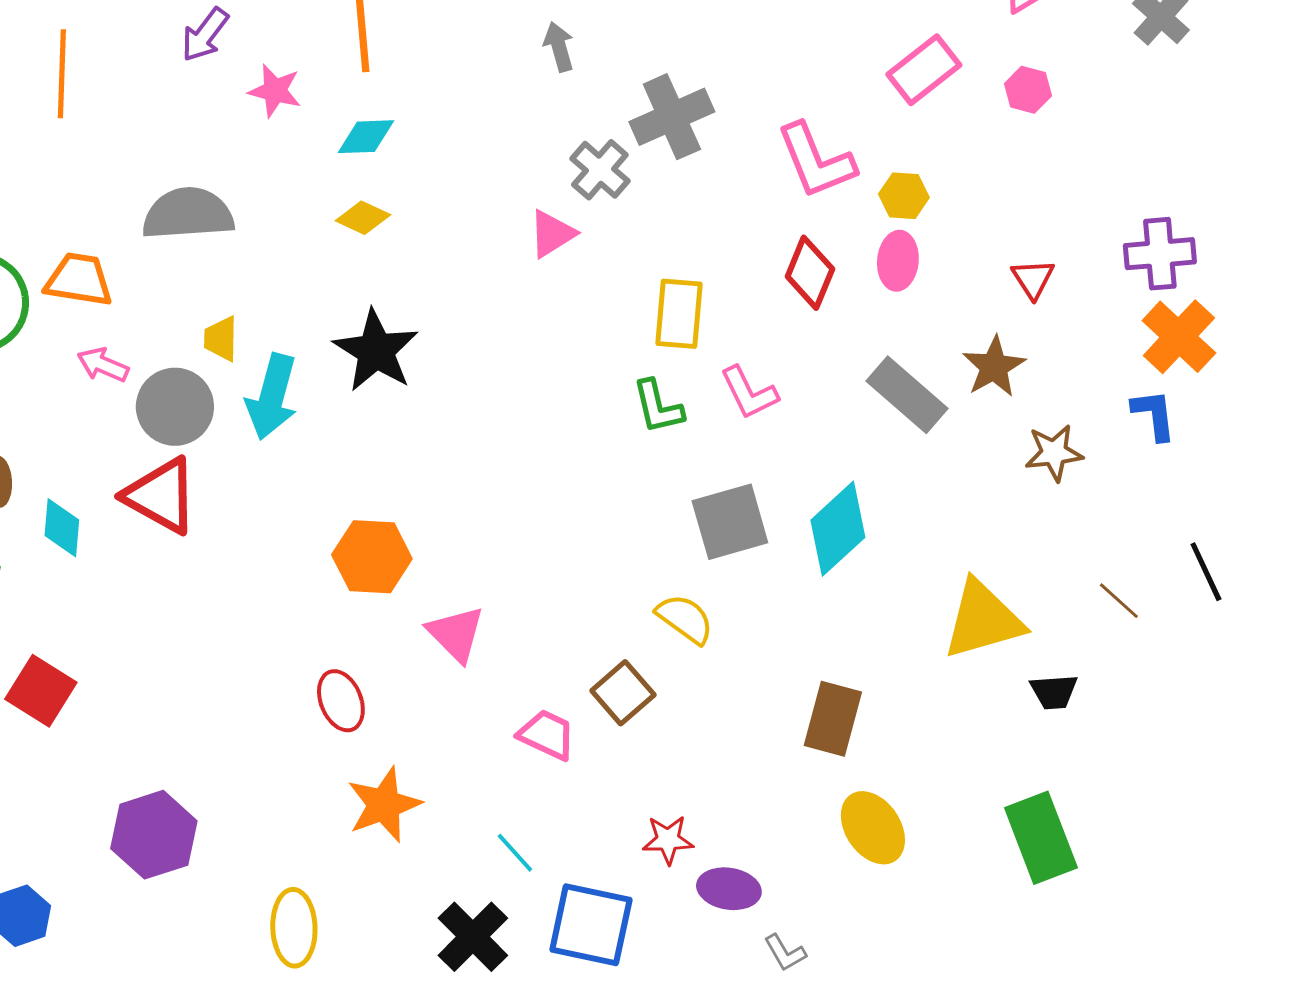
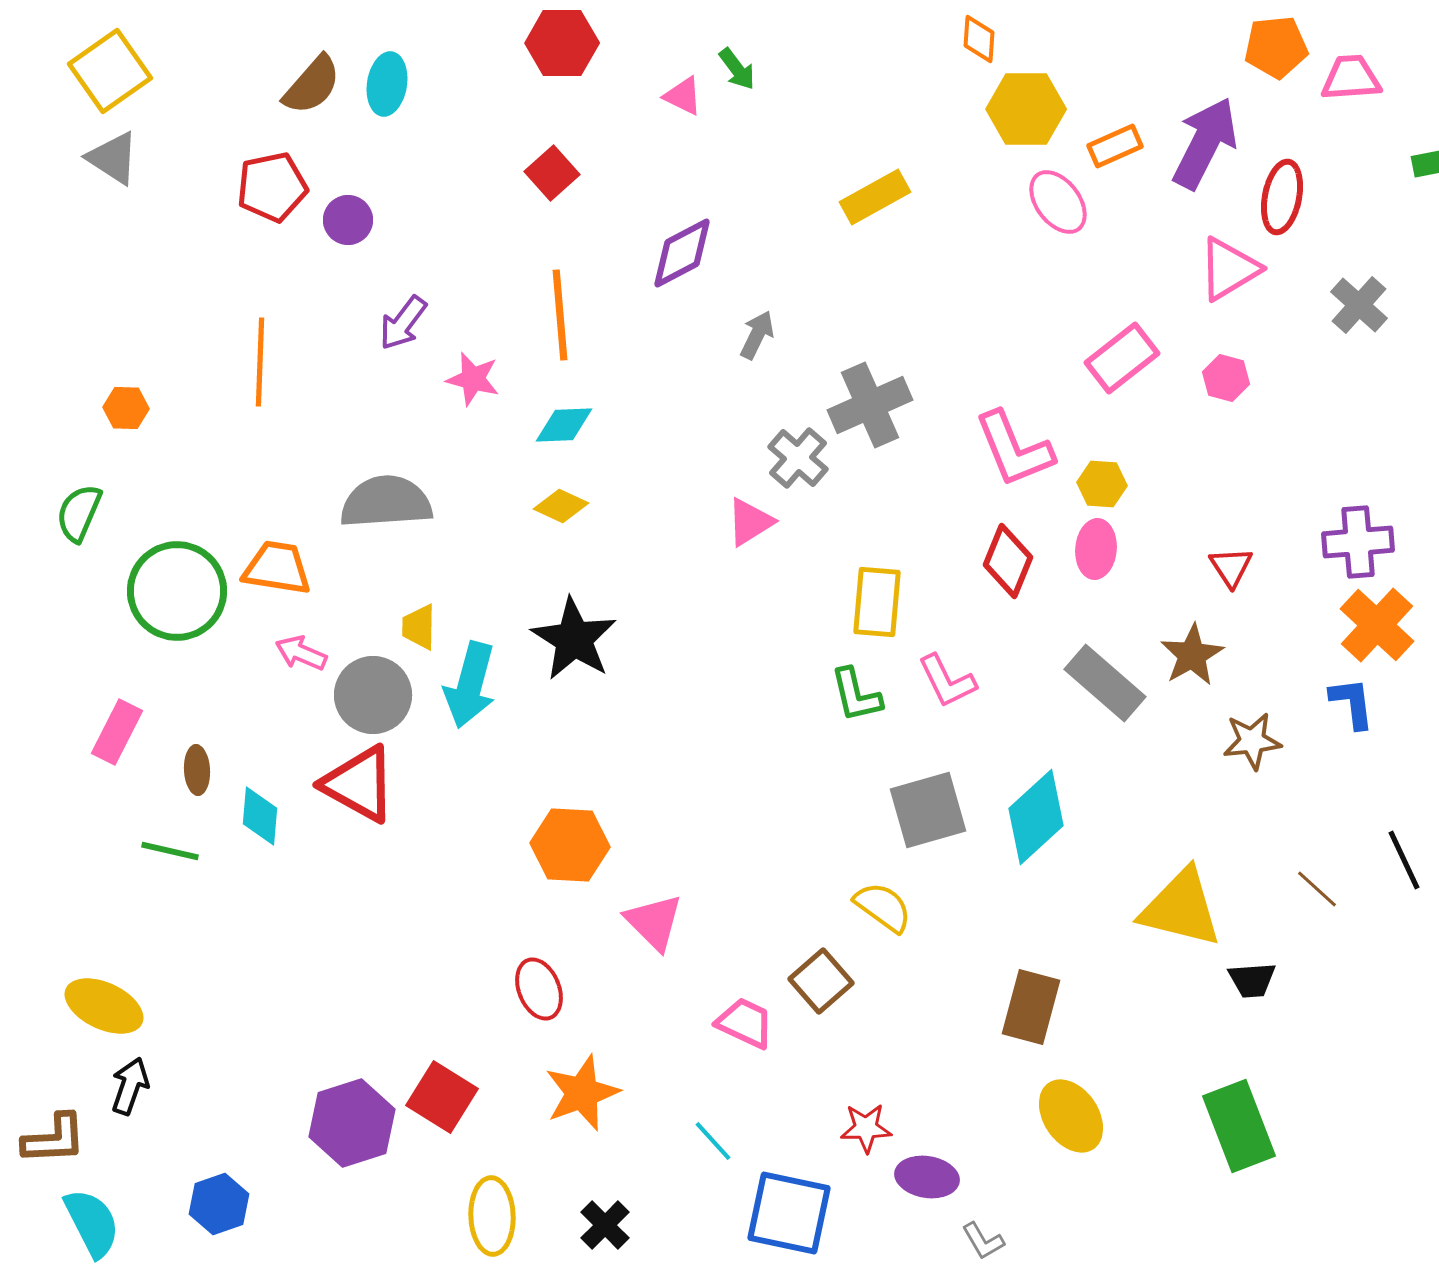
gray arrow: (559, 47) -> (757, 335), turned 42
yellow triangle: (983, 620) -> (1181, 908), turned 30
red square: (41, 691) -> (442, 1097), moved
black cross: (473, 937) -> (605, 1225), moved, size x0.7

